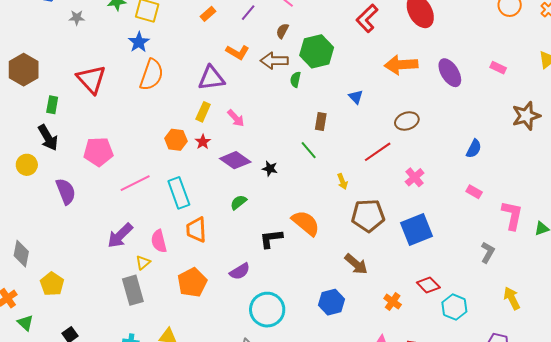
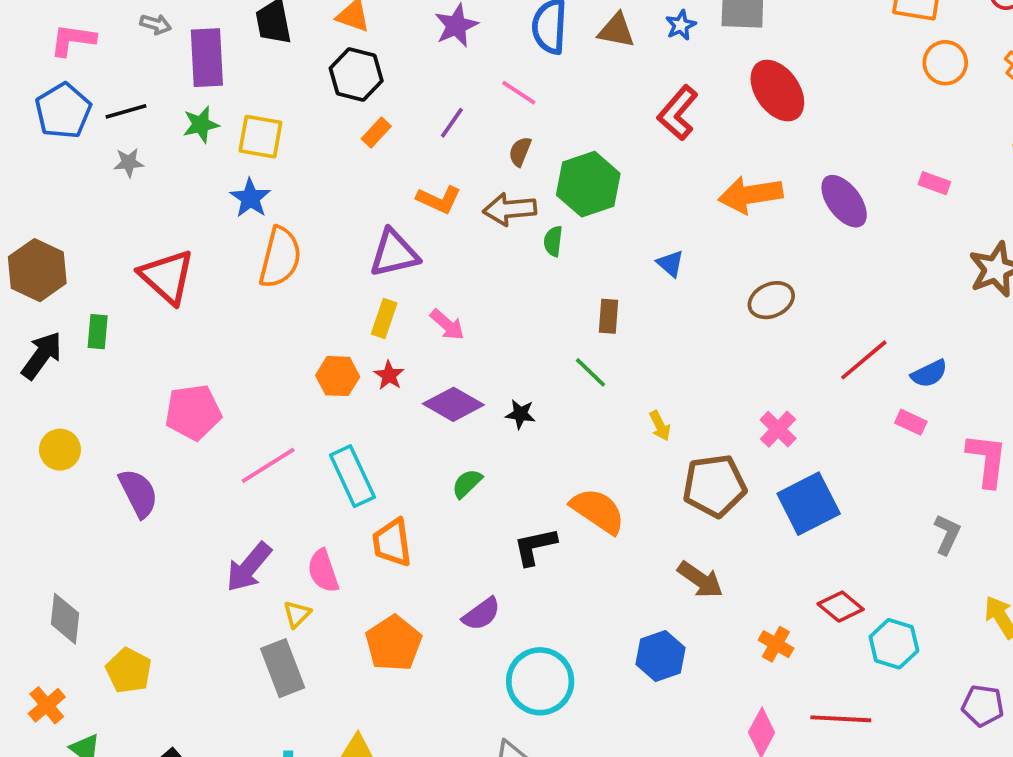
black arrow: (48, 138) -> (42, 355), moved, turned -108
blue semicircle: (474, 149) -> (929, 374), moved, turned 42
red line: (378, 152) -> (864, 360), moved
pink cross: (415, 177) -> (778, 429), moved

